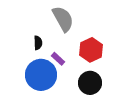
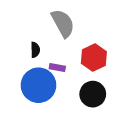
purple rectangle: (58, 59) -> (57, 68), turned -32

